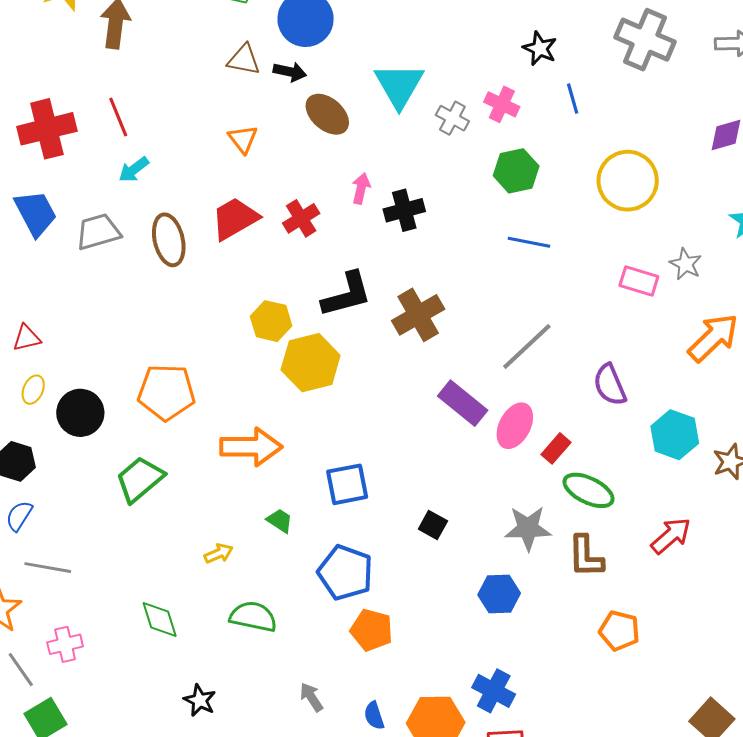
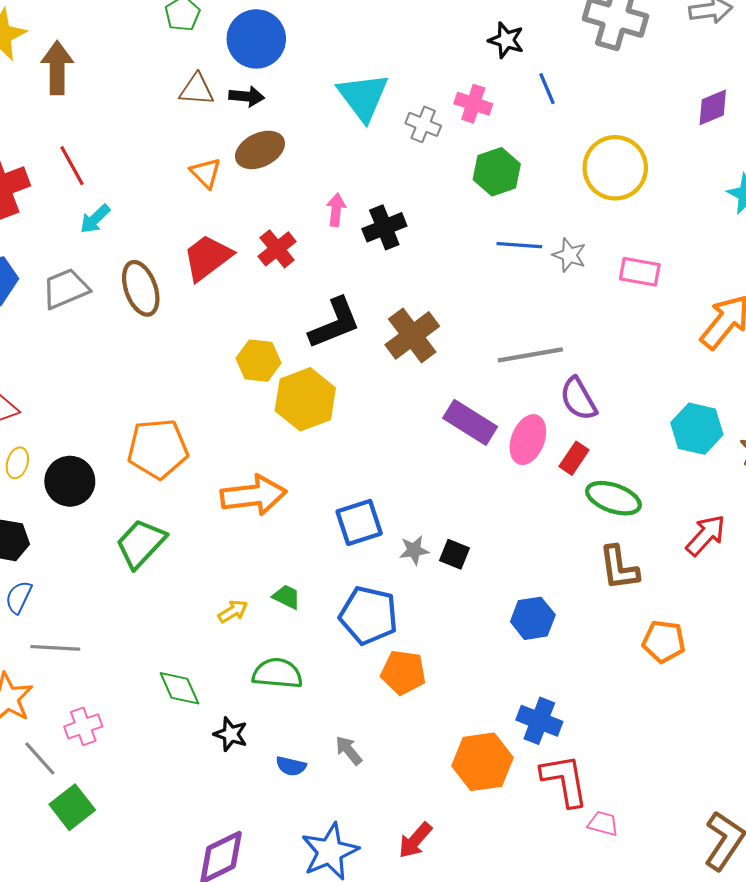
brown ellipse: (327, 114) -> (260, 150), moved, turned -60
gray star: (686, 264) -> (569, 255), moved
gray line: (527, 346) -> (530, 355), turned 40
purple semicircle: (610, 385) -> (578, 399), moved
green trapezoid: (280, 521) -> (286, 597), moved
gray star: (528, 528) -> (414, 550), moved, size x0.6
black star: (200, 700) -> (231, 734), moved
blue semicircle: (374, 716) -> (291, 766), moved, turned -52

